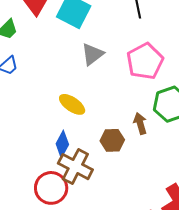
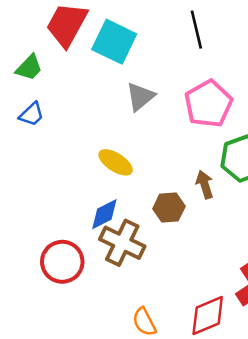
blue diamond: (62, 144) -> (104, 214), turned 36
red circle: (51, 188) -> (62, 262), moved

